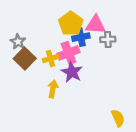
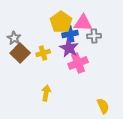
pink cross: (69, 53) -> (78, 63), moved
purple star: (72, 72) -> (69, 48), moved
yellow arrow: (53, 89) -> (46, 93), moved

